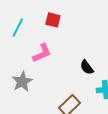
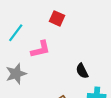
cyan line: (18, 28) -> (16, 33), moved

